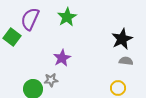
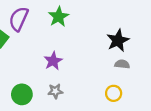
gray star: (51, 80) -> (55, 91), moved

